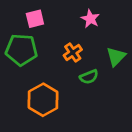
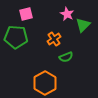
green triangle: (116, 57) -> (83, 25), moved
orange hexagon: (43, 100) -> (45, 83), moved

